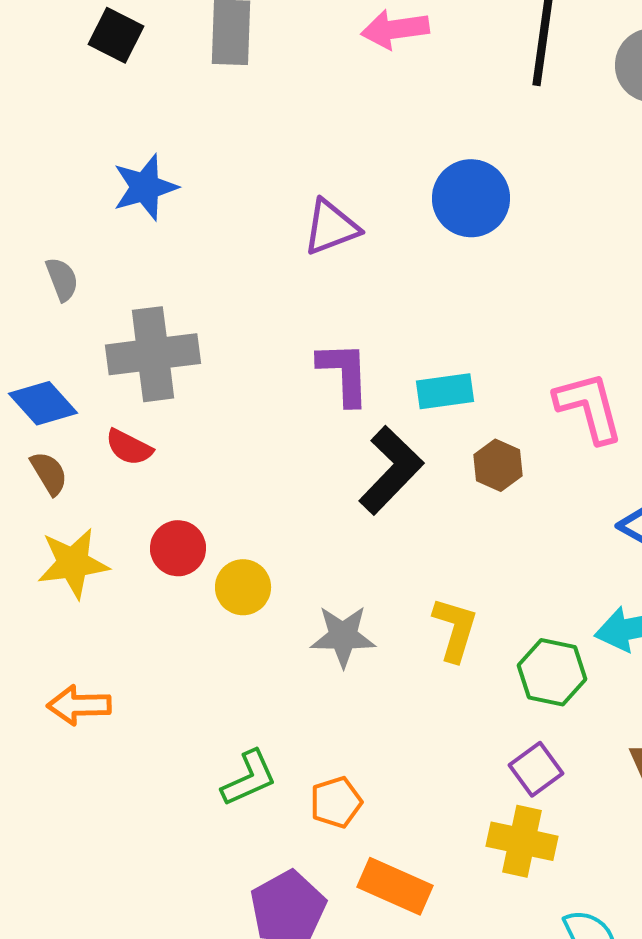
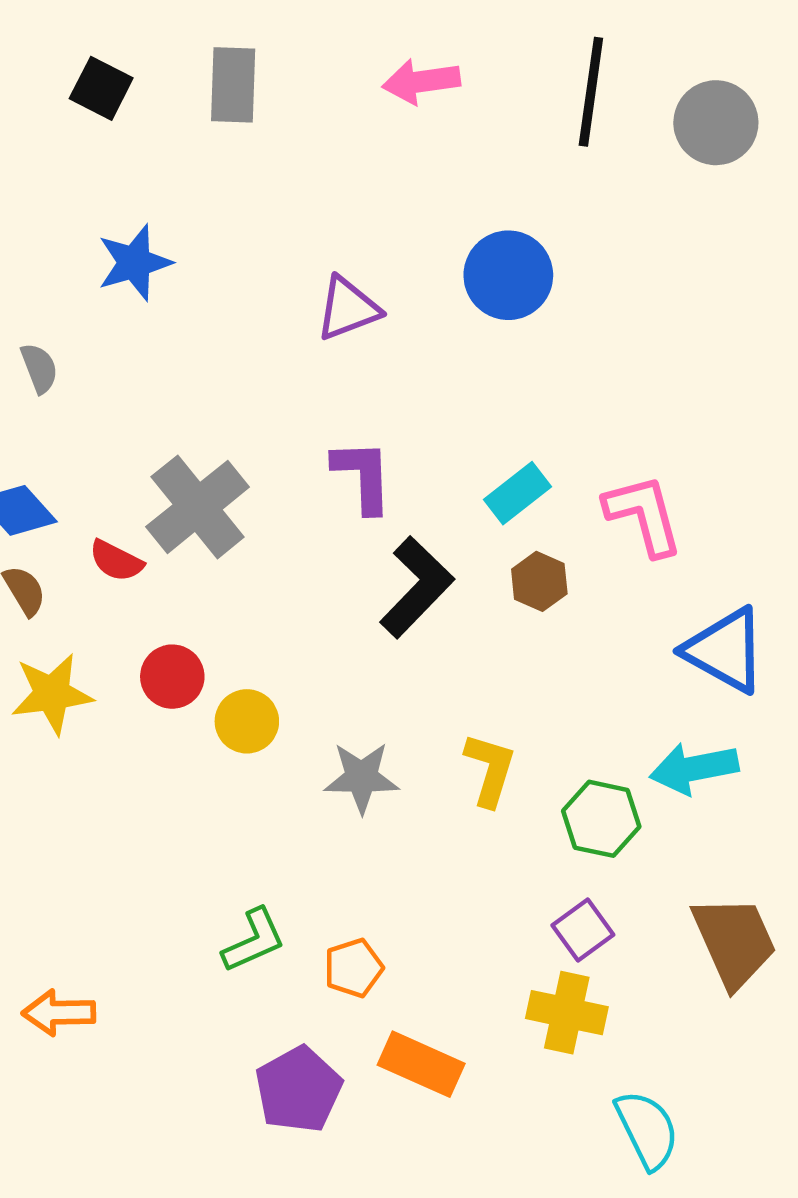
gray cross: (153, 354) -> (198, 507), moved, turned -32
cyan rectangle: (445, 391) -> (517, 493), moved, turned -30
orange arrow: (79, 705) -> (59, 1013), moved

